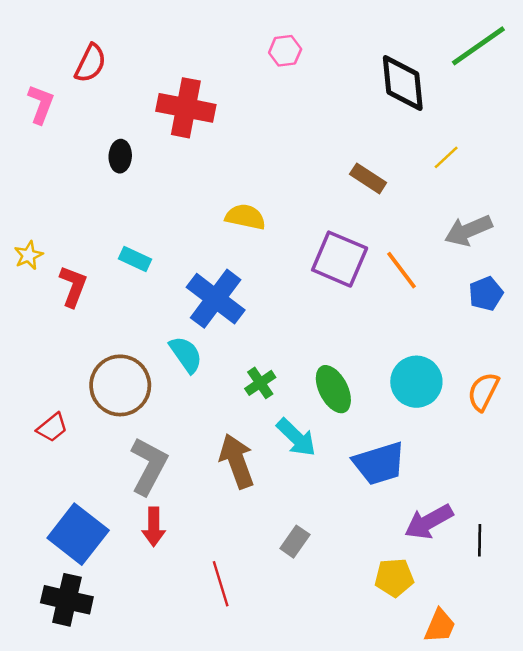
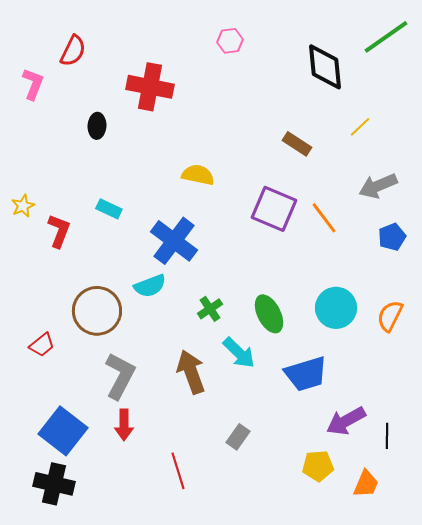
cyan semicircle: (186, 354) -> (150, 286), turned 104
orange trapezoid: (440, 626) -> (366, 484), moved

